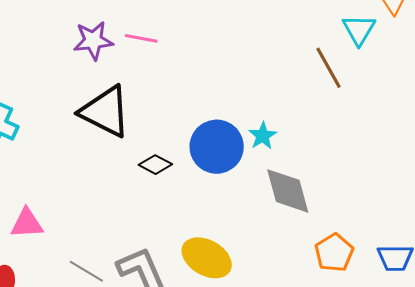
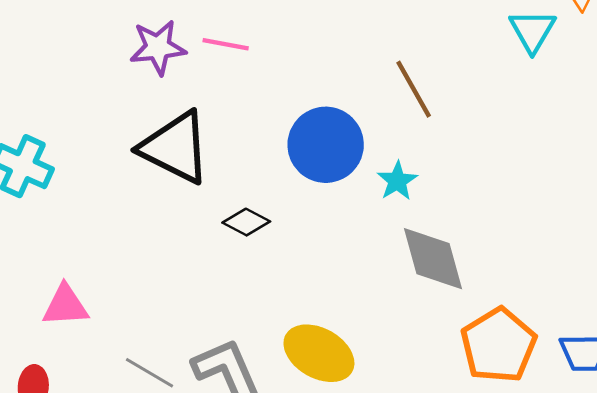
brown line: (329, 68) -> (414, 89), moved
blue circle: (217, 147) -> (326, 145), moved
orange pentagon: (334, 253) -> (498, 345), size x1.4

